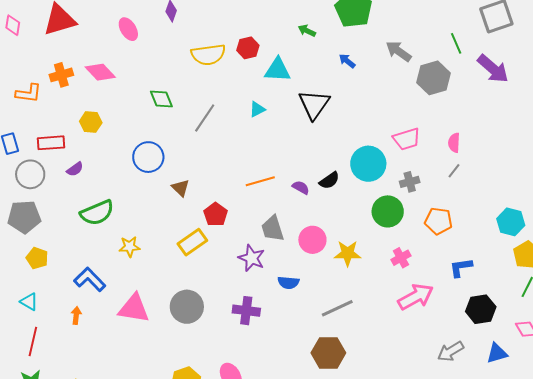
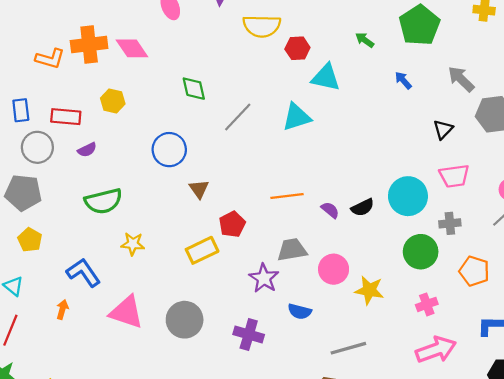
yellow semicircle: (208, 55) -> (262, 26), moved
orange cross: (61, 75) -> (89, 44), size x1.4
black triangle: (314, 104) -> (443, 129), moved, size x0.6
cyan triangle: (257, 109) -> (297, 117), size x1.6
gray trapezoid: (273, 229) -> (292, 250), turned 88

